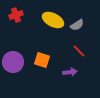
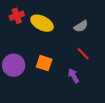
yellow ellipse: (53, 20) -> (42, 23), moved
purple arrow: (70, 72) -> (74, 76), turned -112

